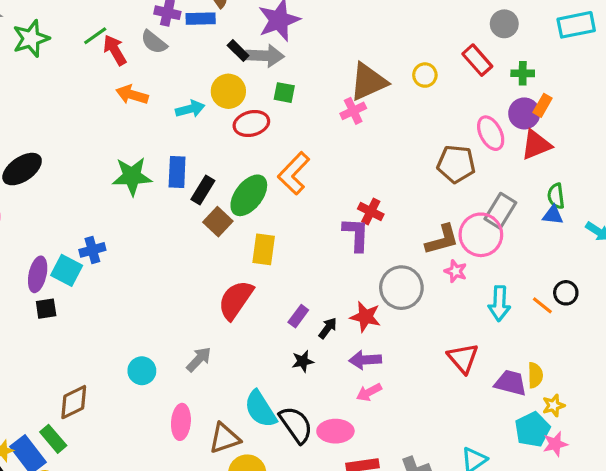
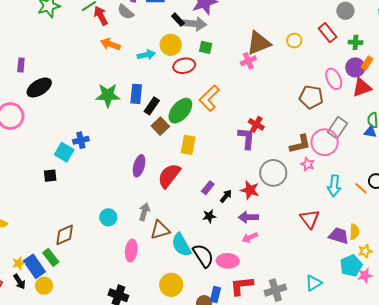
purple ellipse: (38, 274) -> (139, 166), moved
gray arrow: (199, 359) -> (144, 212), turned -30
brown triangle: (224, 438) -> (160, 230), moved

